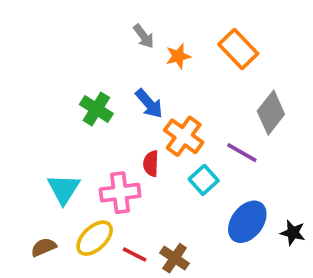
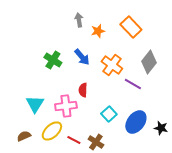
gray arrow: (144, 36) -> (79, 20), turned -152
orange cross: (184, 136) -> (112, 65), moved
cyan square: (204, 180) -> (109, 114), moved

